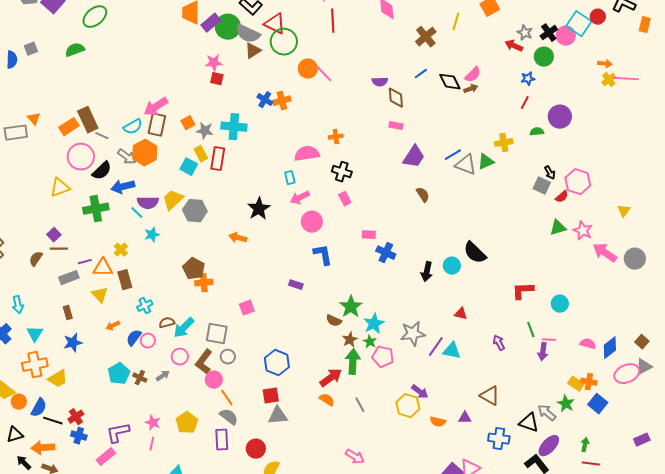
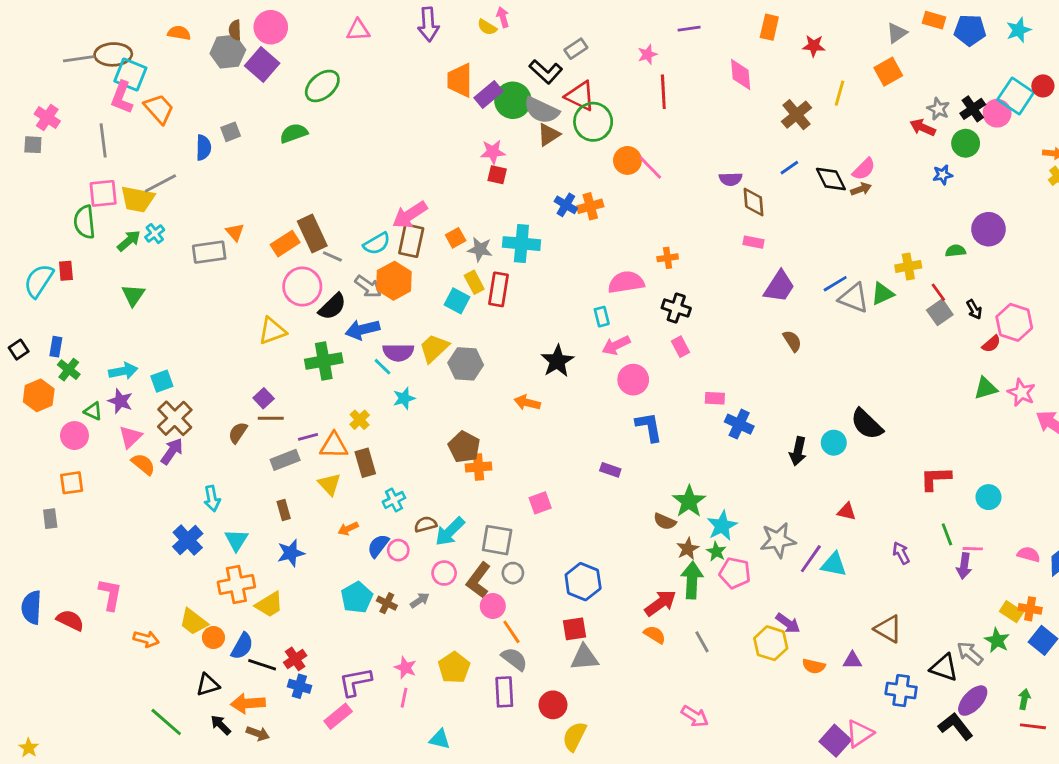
red line: (525, 103) -> (938, 292), moved, turned -64
gray square: (542, 186) -> (940, 312), moved, turned 30

